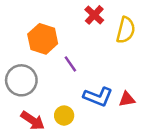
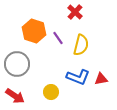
yellow semicircle: (126, 30) -> (81, 45), moved
purple line: (70, 64) -> (58, 38), moved
red arrow: (33, 121) -> (15, 96), moved

